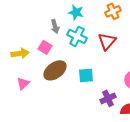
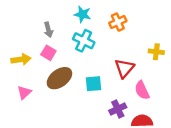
orange cross: (113, 11) -> (118, 22), moved
gray arrow: (55, 26) -> (48, 30), moved
red triangle: (107, 41) -> (124, 68), moved

